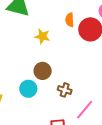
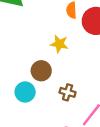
yellow star: (42, 36) -> (59, 44), moved

